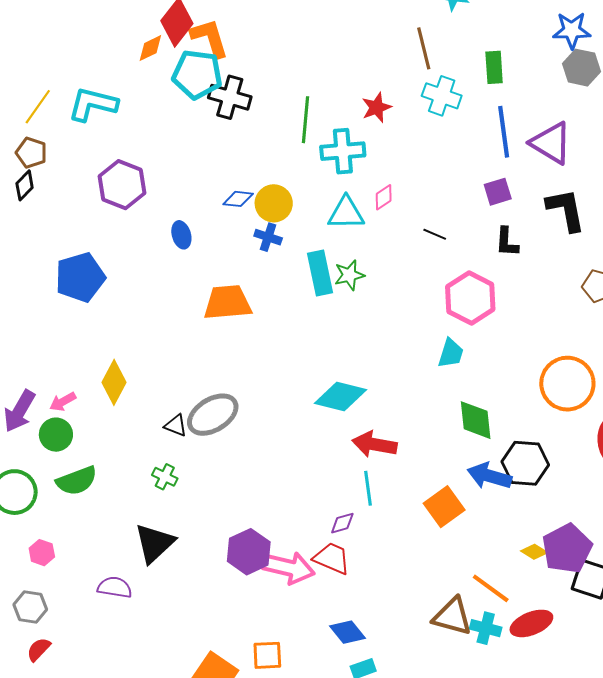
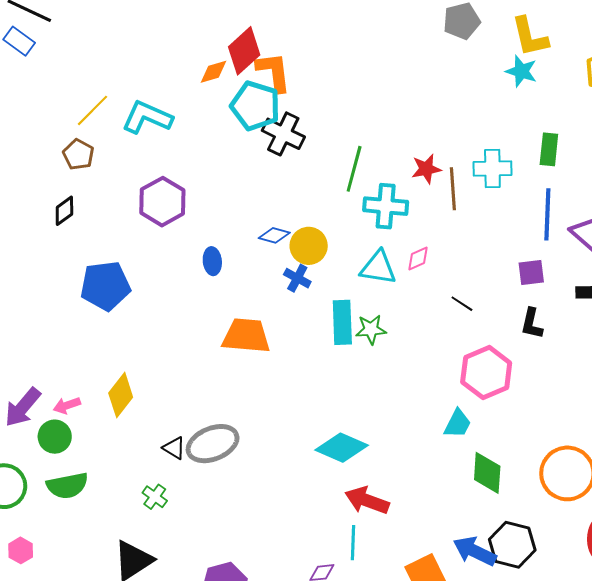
brown line: (424, 48) -> (453, 189), moved
cyan cross: (442, 96) -> (492, 168), turned -30
black diamond: (25, 185) -> (64, 211), moved
green diamond: (476, 420) -> (487, 473), moved

